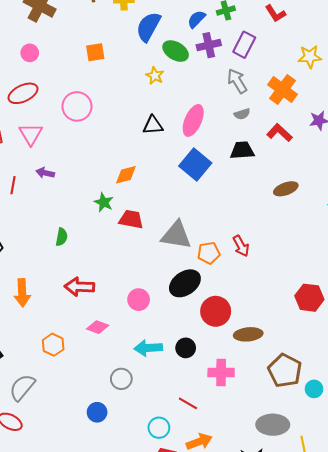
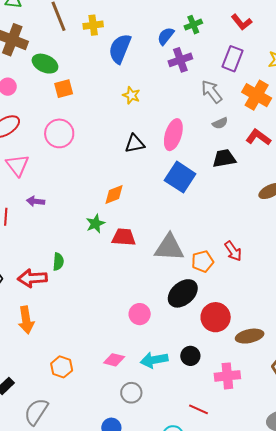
purple rectangle: (244, 45) -> (233, 59), moved
green ellipse: (176, 51) -> (45, 64), moved
orange square: (95, 52) -> (64, 89), moved
green star: (104, 202) -> (95, 224), turned 30
red arrow: (79, 287) -> (32, 278), moved
pink diamond: (98, 327) -> (114, 360), moved

